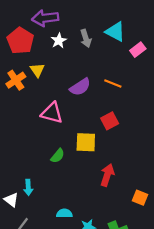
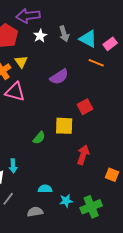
cyan triangle: (115, 32) -> (88, 39), moved
orange line: (113, 84) -> (96, 63), moved
pink triangle: (52, 113) -> (15, 92), moved

